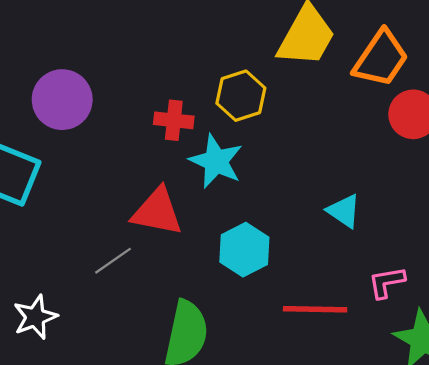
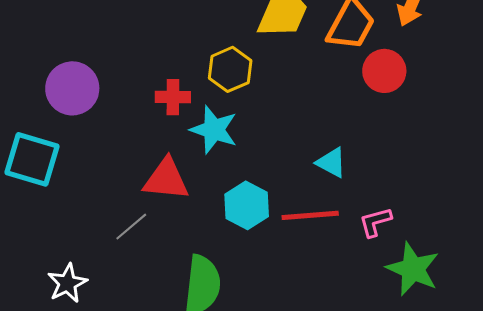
red line: (315, 309) -> (310, 215), moved

